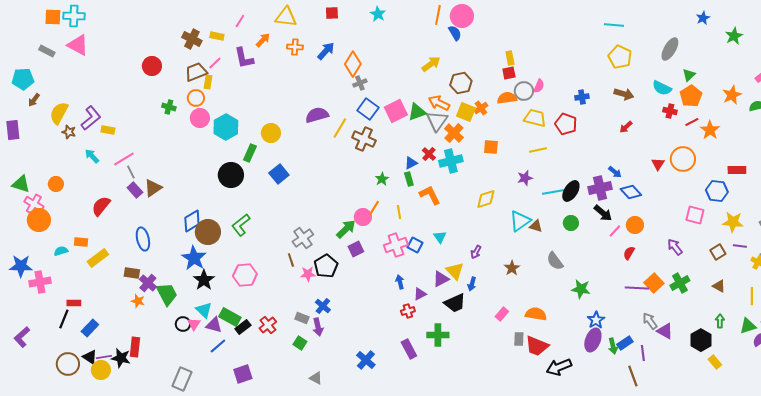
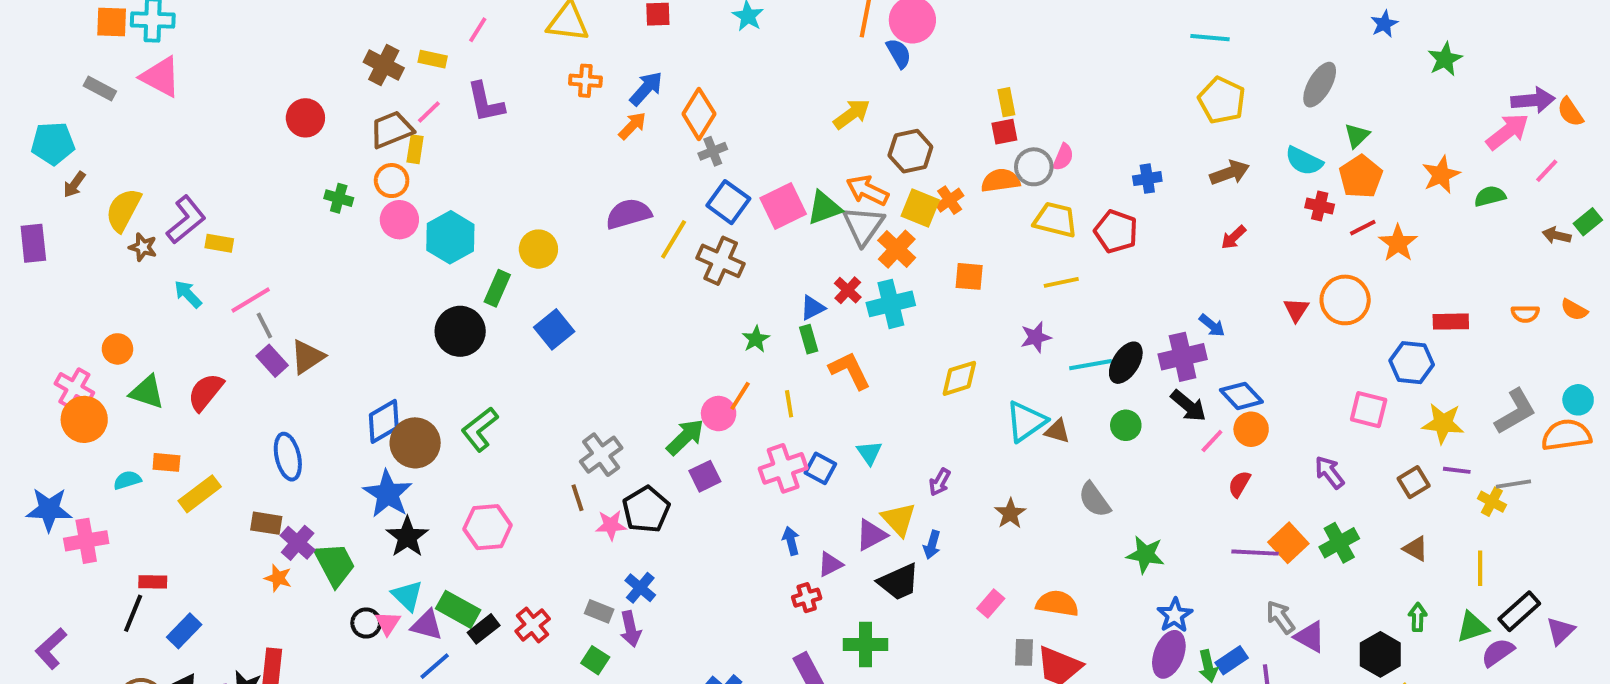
orange arrow: (263, 40) -> (632, 126), moved
brown arrow: (624, 94) -> (1230, 173), turned -36
green triangle: (21, 184) -> (147, 392), moved
blue diamond: (631, 192) -> (1241, 396), moved

